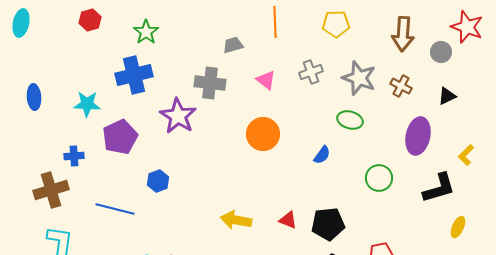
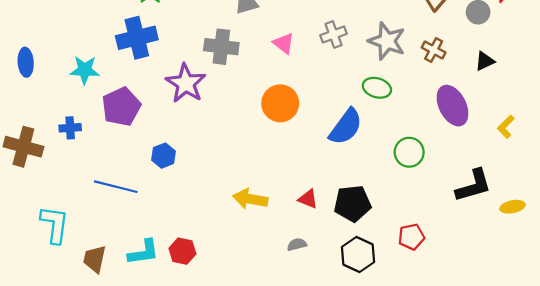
purple ellipse: (418, 136) -> (452, 106), turned -39
blue semicircle: (322, 155) -> (346, 127), size x1.8
black L-shape: (439, 188) -> (474, 186), moved
brown cross: (51, 190) -> (23, 147), moved, turned 32
yellow ellipse: (458, 227) -> (513, 207), moved, turned 55

